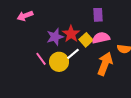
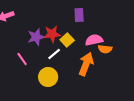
red star: (71, 34) -> (52, 34), turned 30
pink semicircle: (101, 38) -> (94, 40), moved
yellow circle: (59, 62) -> (48, 77), moved

